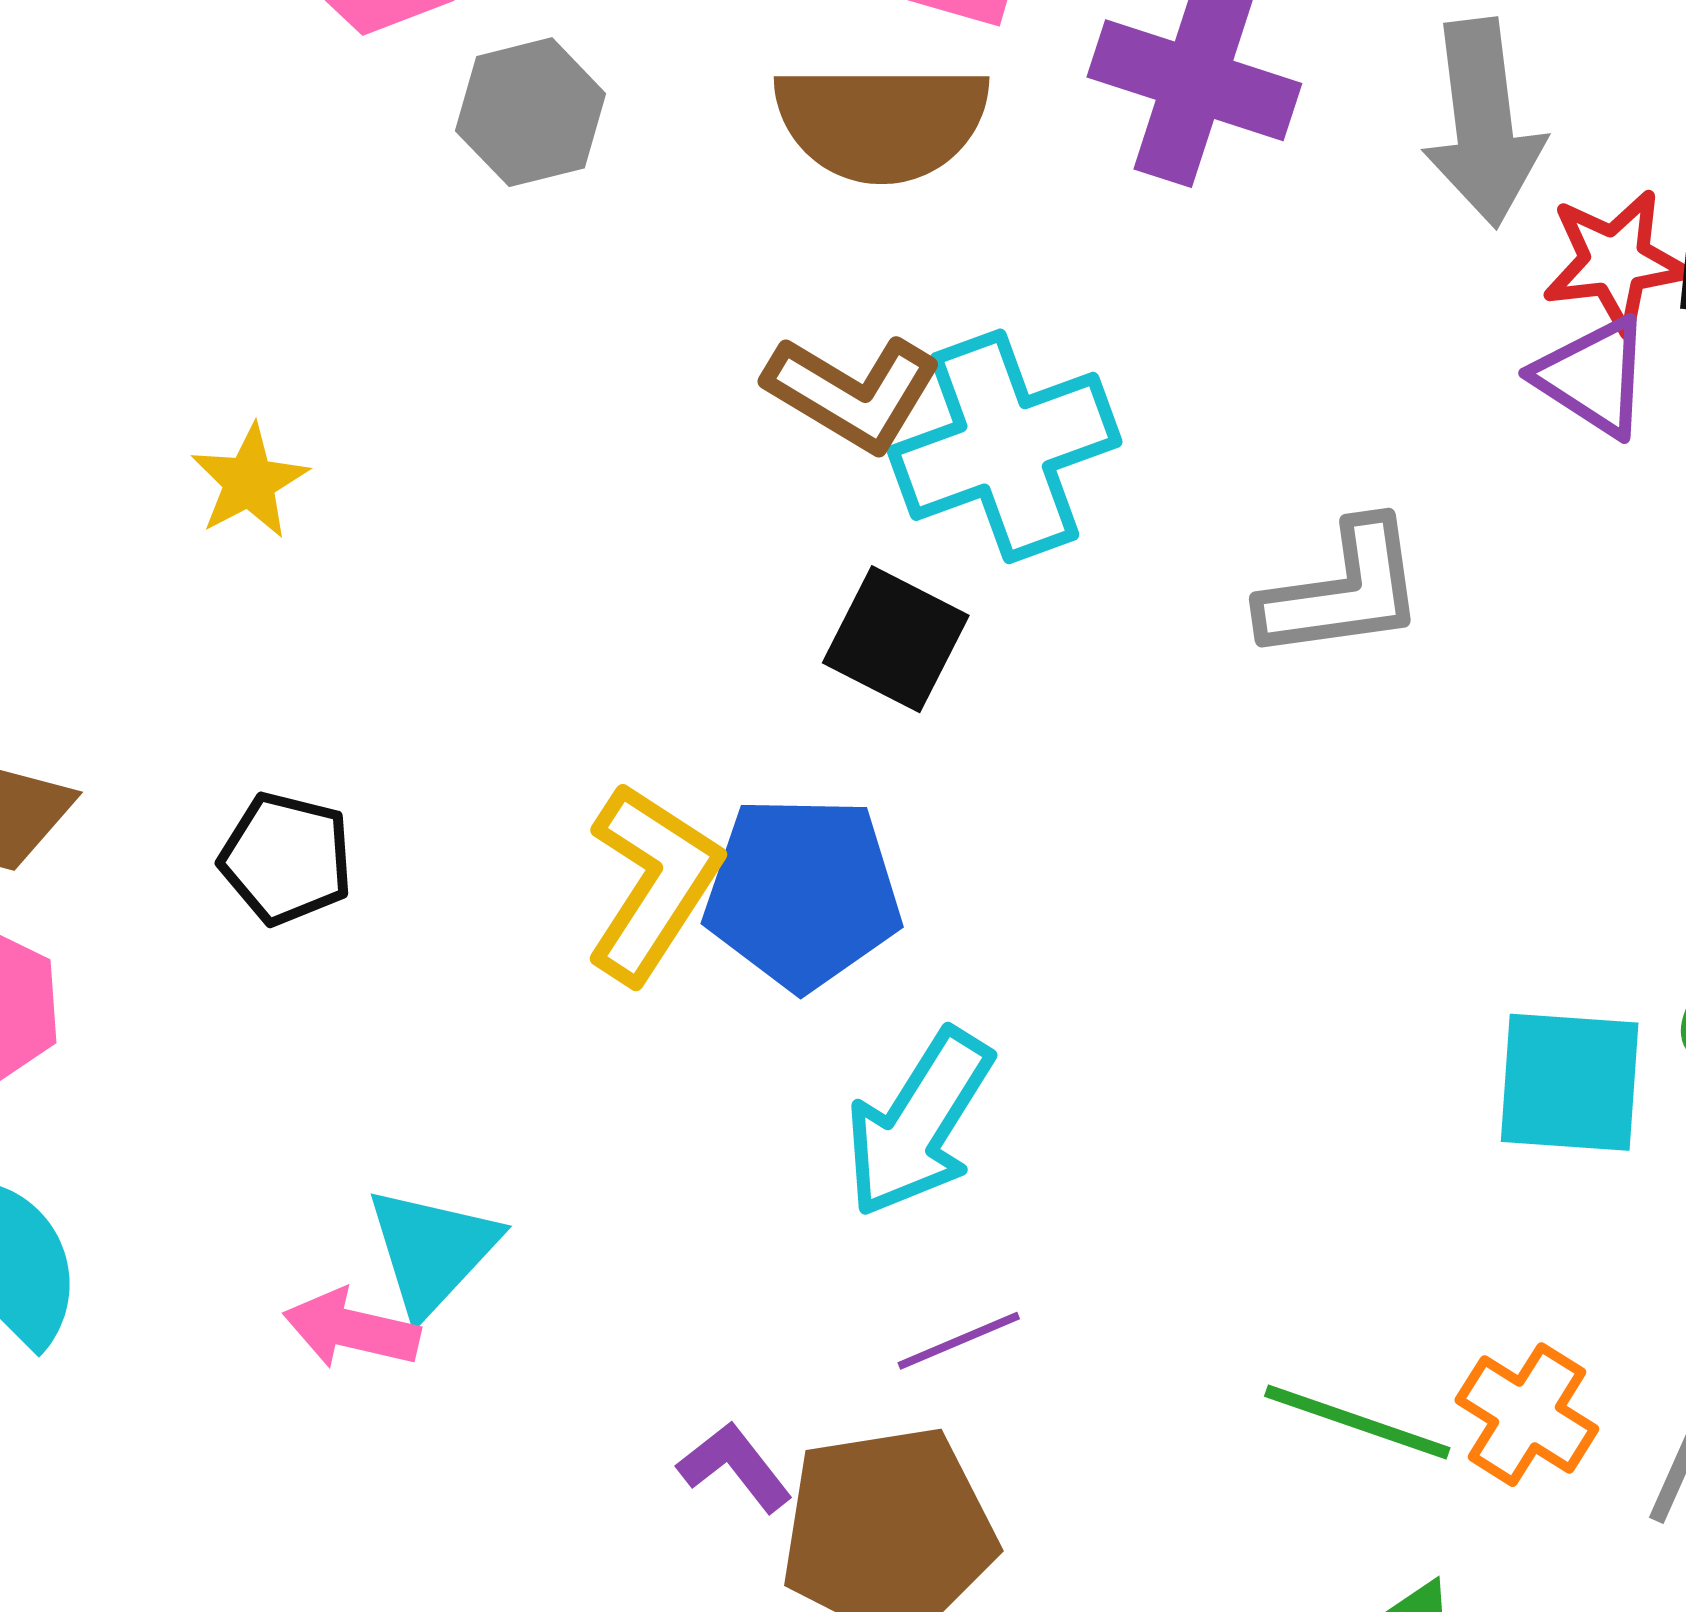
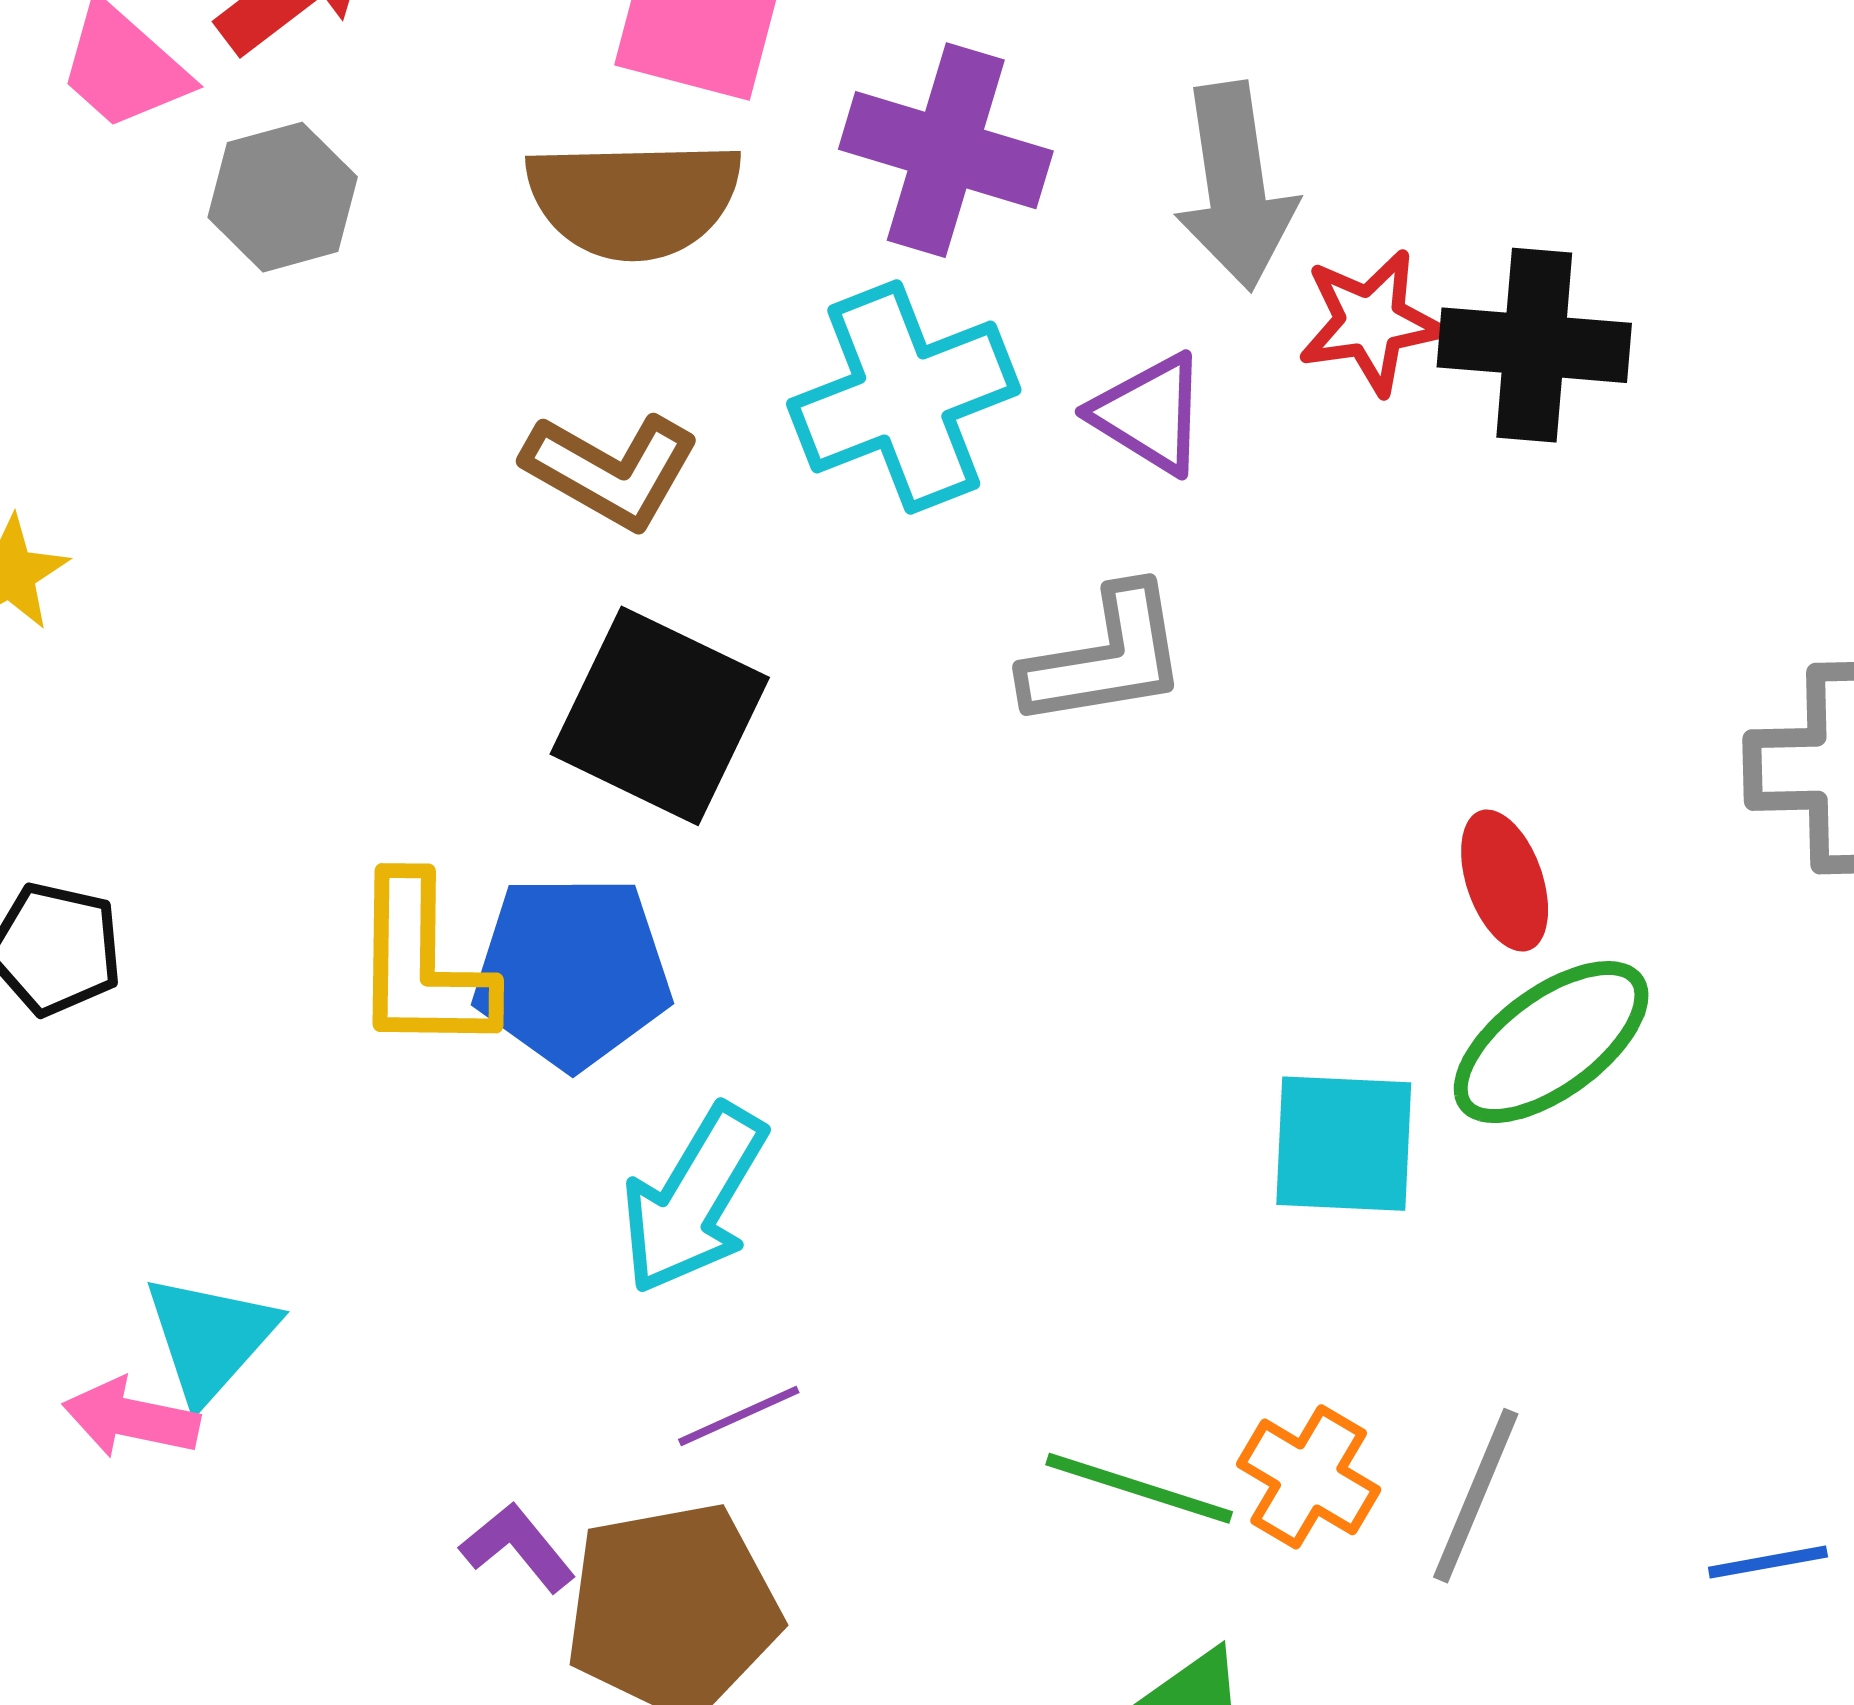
purple triangle: (1593, 377) -> (1149, 414), moved
cyan cross: (1005, 446) -> (904, 397), moved
black square: (896, 639) -> (660, 716), size x1.5
yellow L-shape: (653, 883) -> (422, 965), turned 149

